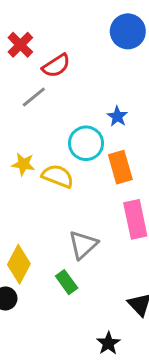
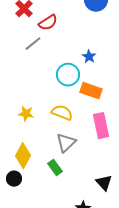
yellow star: (23, 164) -> (26, 114), moved
orange rectangle: (120, 167) -> (91, 91), turned -55
yellow semicircle: (58, 176) -> (62, 113), moved

